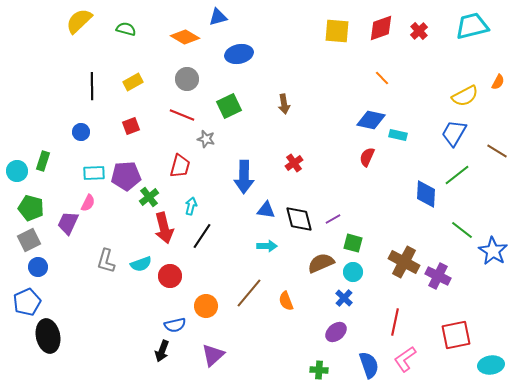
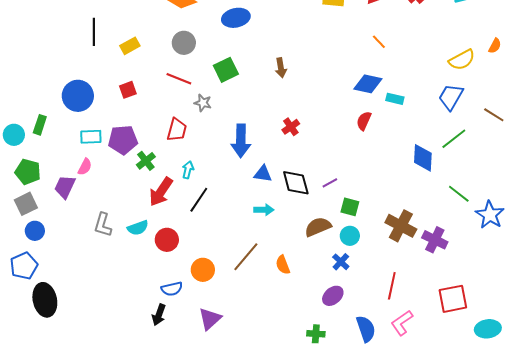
black line: (92, 86) -> (94, 32), moved
blue circle: (81, 132) -> (78, 96), size x1.8
red arrow: (164, 228) -> (161, 192), turned 48

